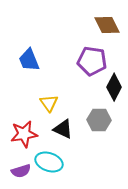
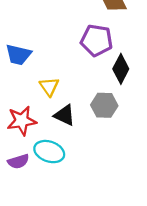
blue trapezoid: (29, 60) -> (18, 55), moved, turned -55

